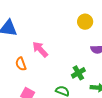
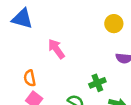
orange semicircle: (21, 64) -> (30, 78), moved

